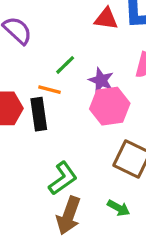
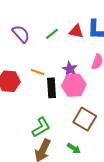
green line: (65, 65) -> (52, 34), moved
black rectangle: (39, 114) -> (52, 88), moved

